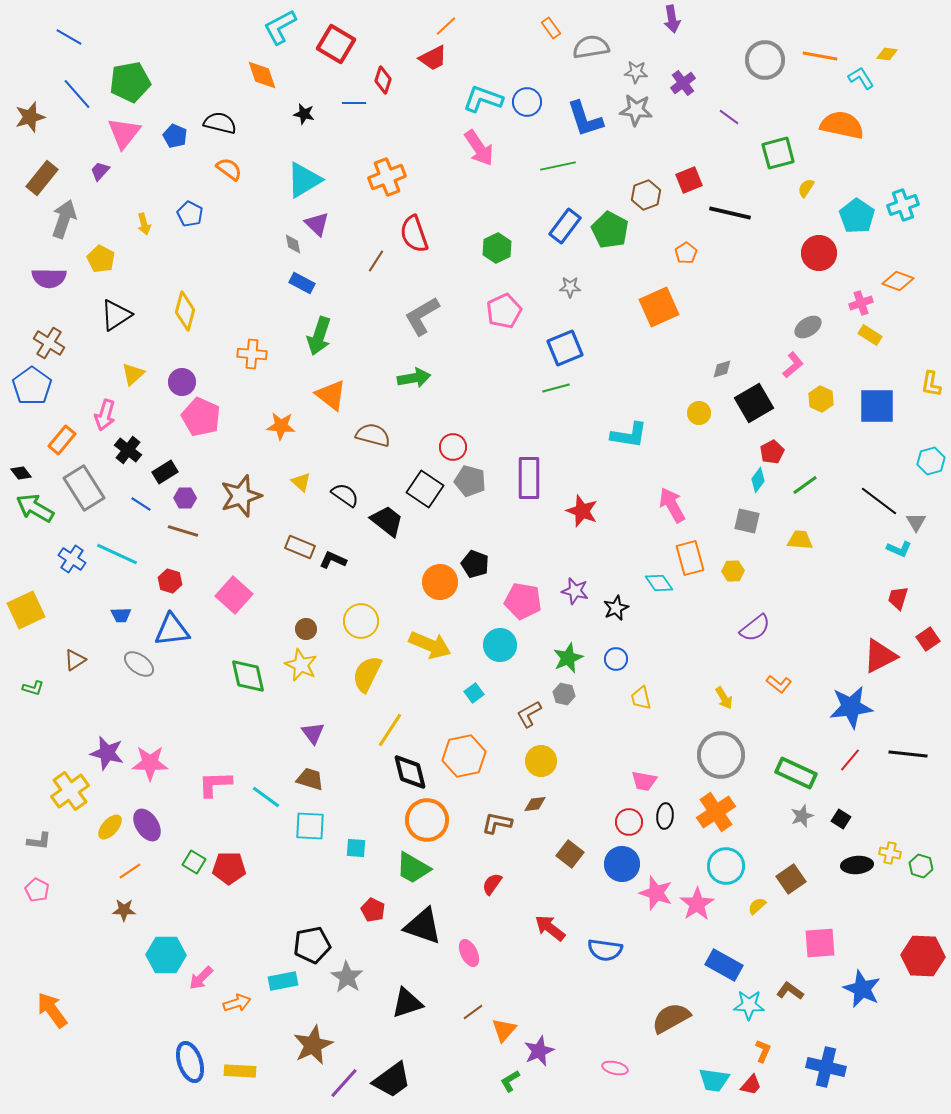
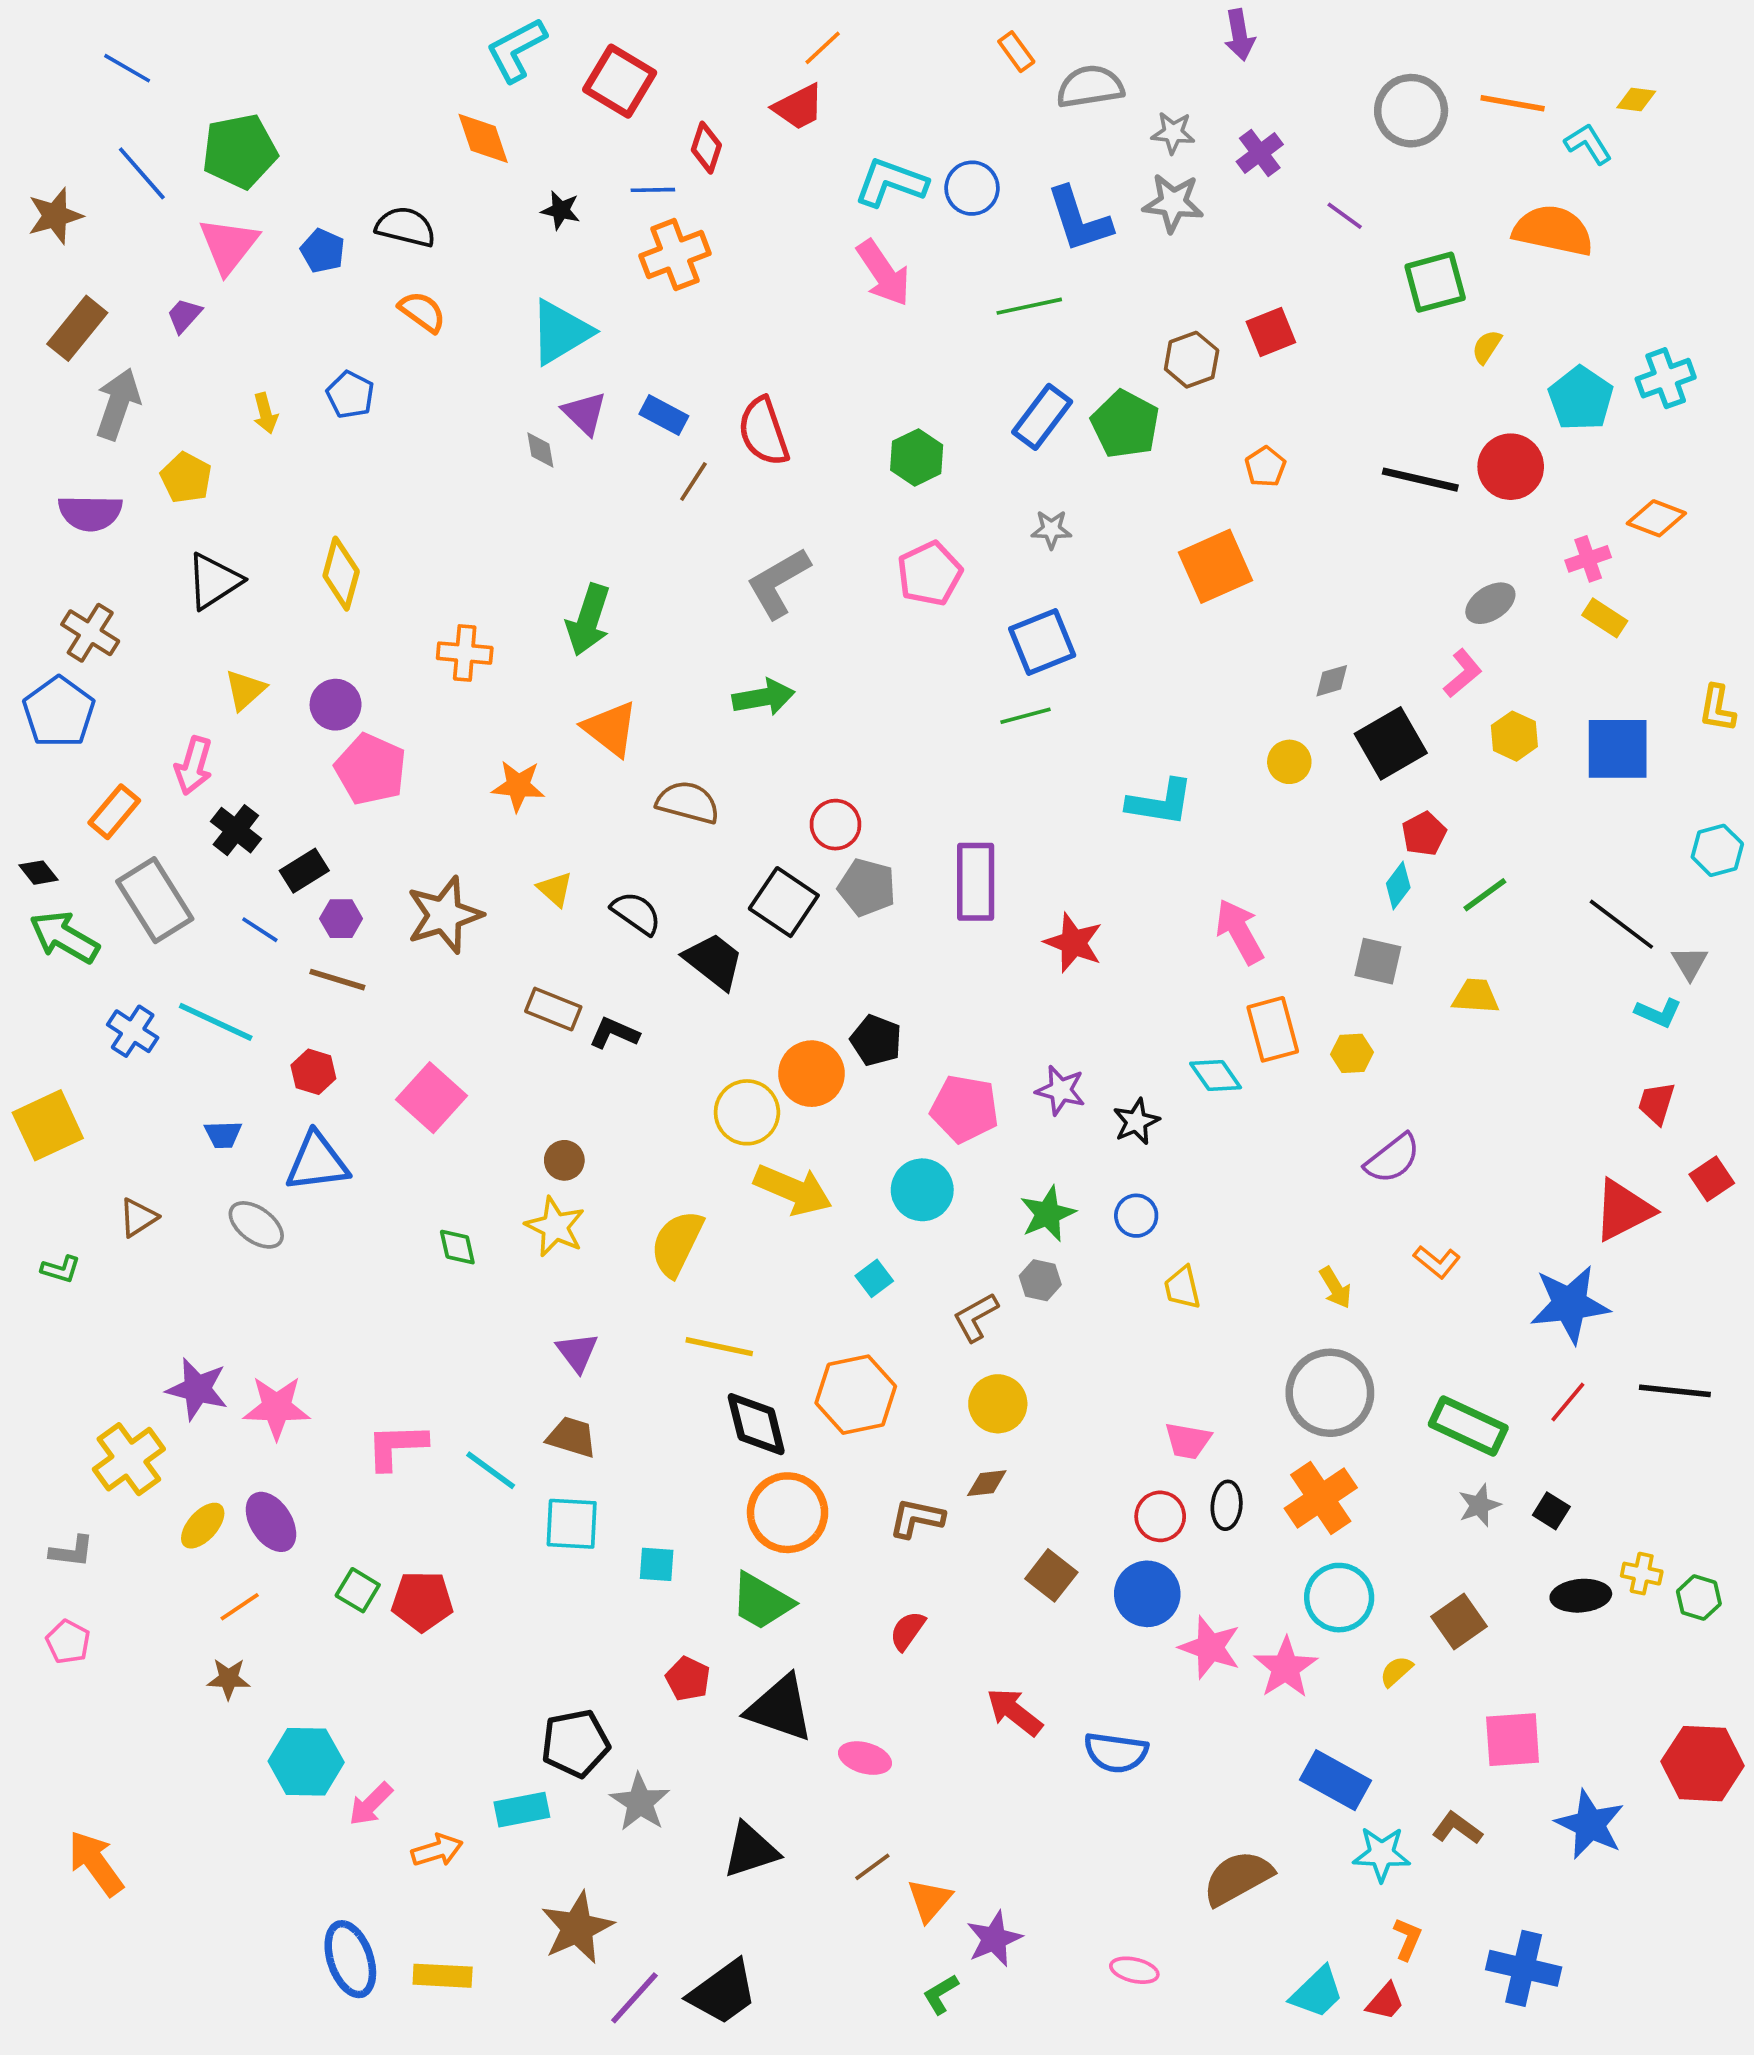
orange cross: (387, 177) -> (675, 255), moved
black line: (730, 213) -> (1420, 480), moved
blue rectangle: (302, 283) -> (664, 415), moved
yellow circle: (361, 621) -> (747, 1112), moved
green diamond: (248, 676) -> (457, 1247), size x0.6
yellow line: (390, 730) -> (719, 1347), turned 69
pink ellipse: (469, 953) -> (865, 1758), turned -48
cyan trapezoid: (714, 1080) -> (1317, 1992), turned -52

